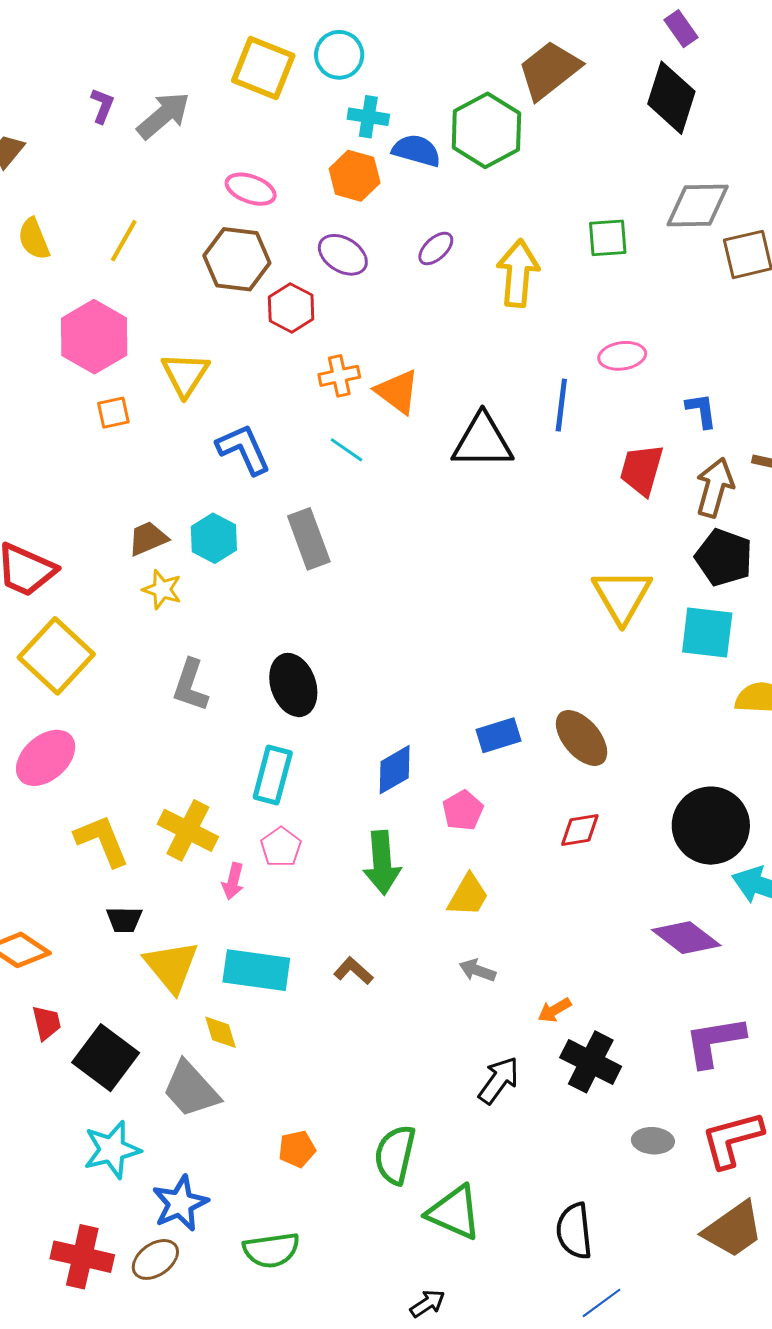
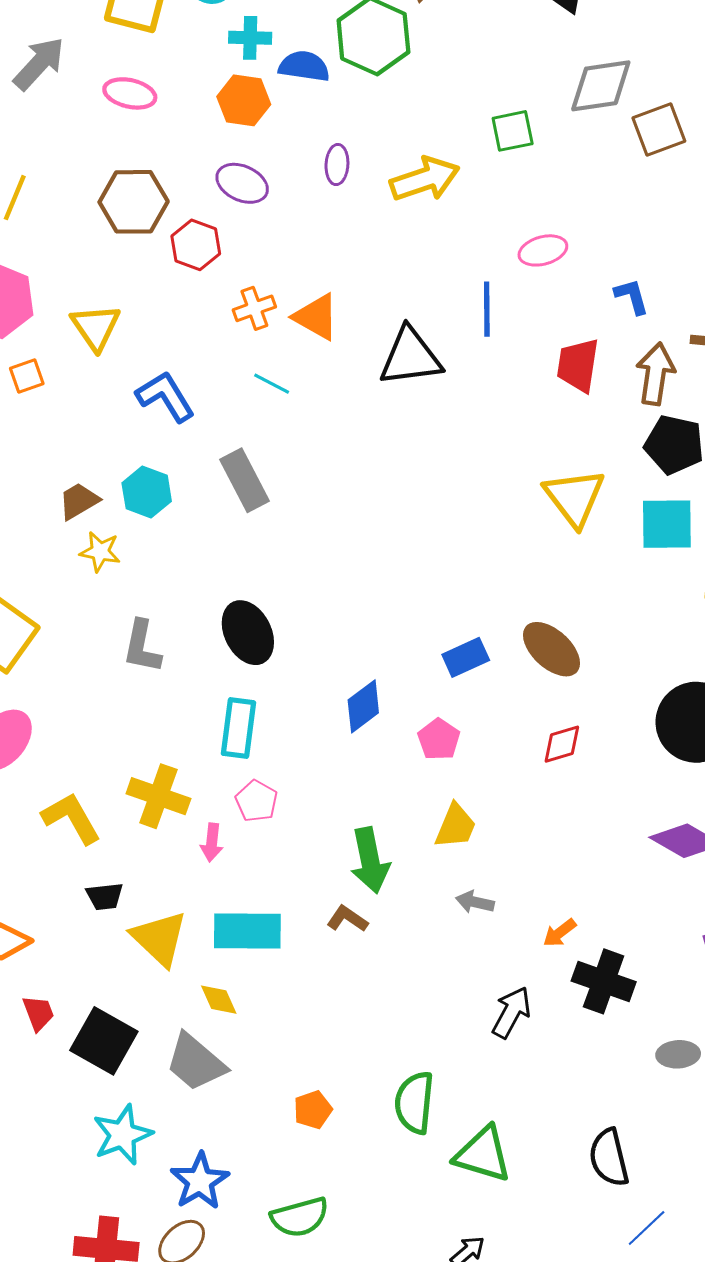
pink ellipse: (251, 189) -> (130, 93), moved
purple ellipse: (436, 248) -> (337, 165), turned -36
yellow arrow: (518, 273) -> (425, 179), turned 74
green arrow: (382, 863) -> (370, 860), moved

